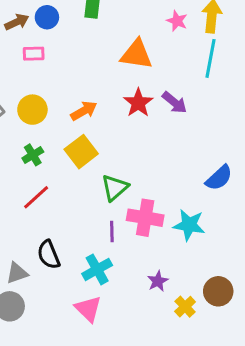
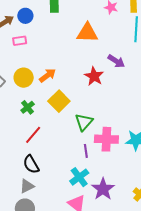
red star: (138, 103) -> (94, 76), moved
orange arrow: (84, 111) -> (47, 75), moved
black semicircle: (49, 255) -> (31, 164), moved
purple star: (158, 281) -> (103, 189), moved, size x1.6

